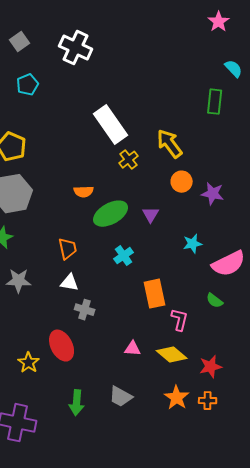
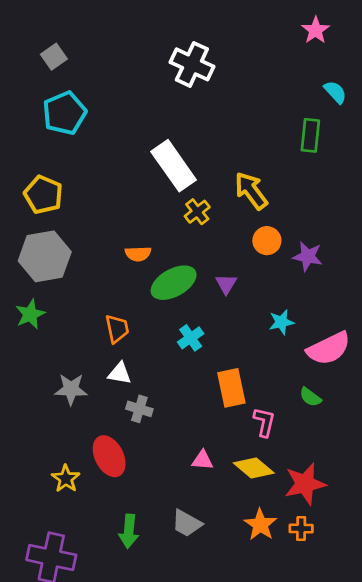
white cross: (76, 48) -> (192, 64), moved
cyan pentagon: (28, 85) -> (64, 113), size x1.5
gray star: (19, 281) -> (71, 389), moved
red star: (211, 367) -> (305, 484), size x1.4

